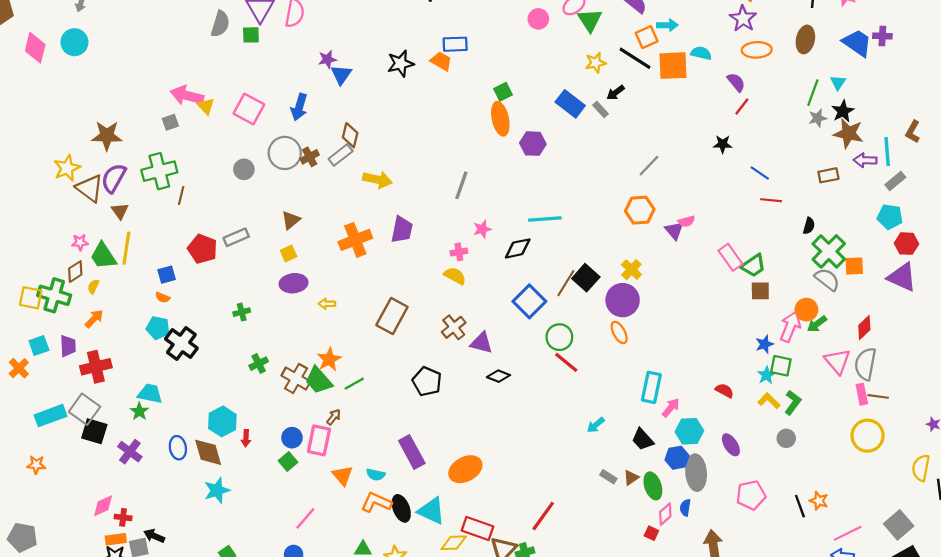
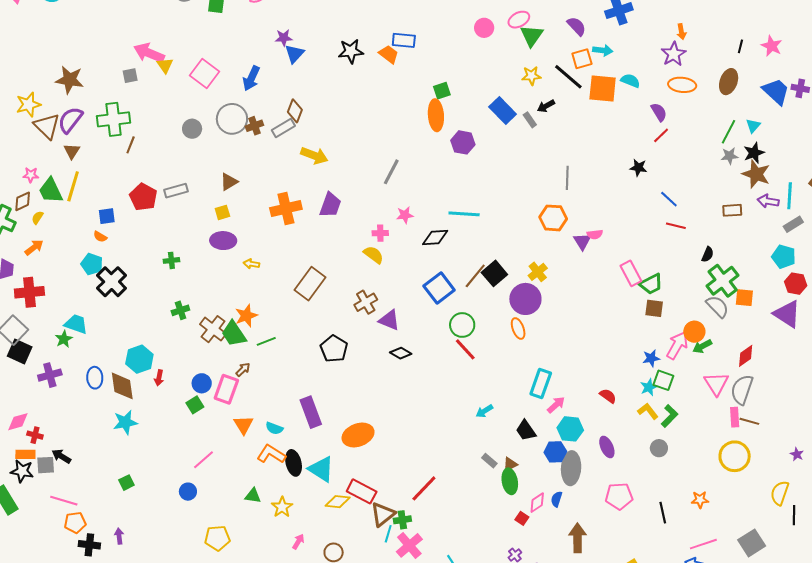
gray line: (649, 166) -> (567, 178), turned -50
purple cross: (130, 452) -> (50, 375), turned 30
green ellipse: (653, 486) -> (510, 481), moved
orange star: (819, 501) -> (700, 500), moved, turned -30

